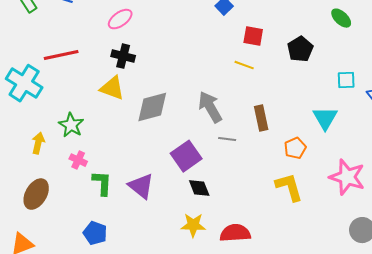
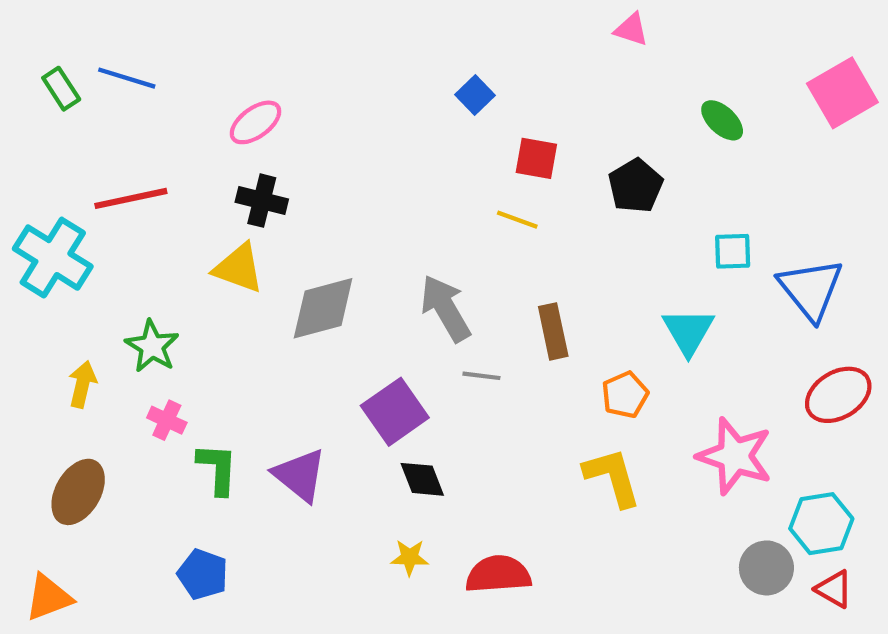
yellow star: (193, 225) -> (410, 557), size x0.7

